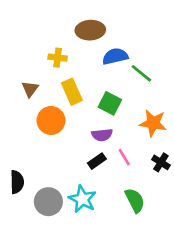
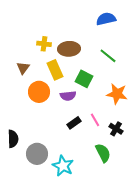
brown ellipse: (90, 30) -> (69, 49), moved
blue semicircle: (115, 56) -> (106, 19), moved
purple semicircle: (102, 135) -> (68, 96), moved
black cross: (161, 162) -> (116, 129), moved
cyan star: (82, 199) -> (63, 166), moved

